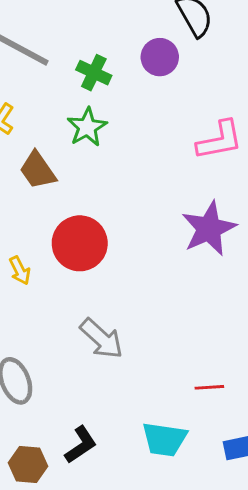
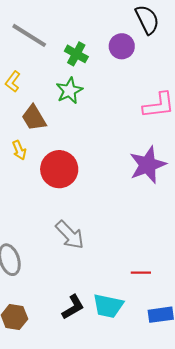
yellow arrow: (20, 271) -> (19, 150), moved
black L-shape: (81, 445) -> (73, 307), moved

